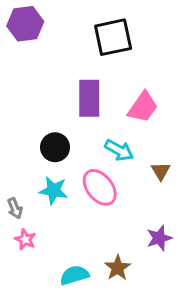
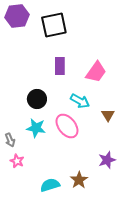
black square: (113, 37) -> (54, 25), moved
purple rectangle: (89, 98) -> (60, 66), size x0.7

